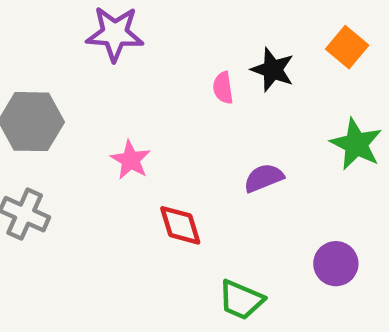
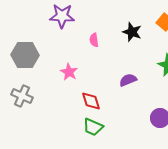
pink semicircle: (223, 88) -> (94, 40), moved
green trapezoid: (241, 300) -> (93, 127), moved

